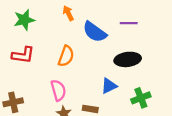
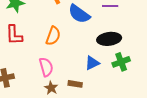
red L-shape: (23, 55) -> (14, 35), turned 80
green cross: (141, 98) -> (121, 62), moved

